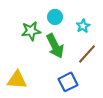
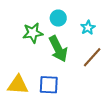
blue square: (68, 82) -> (49, 85), moved, turned 30

